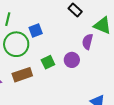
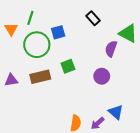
black rectangle: (75, 10) -> (93, 18), moved
purple circle: (72, 60) -> (102, 76), moved

